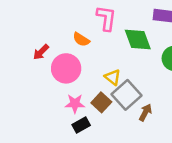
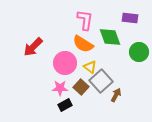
orange semicircle: (81, 39) -> (83, 44), moved, size x1.5
red arrow: (41, 52) -> (33, 47), size x1.5
pink circle: (66, 68) -> (65, 63), moved

